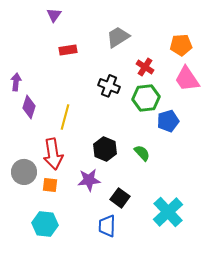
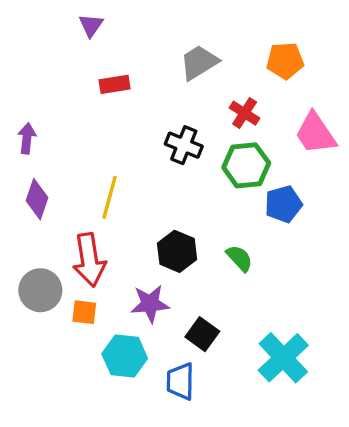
orange pentagon: (181, 45) -> (285, 61), moved
purple diamond: (29, 107) -> (37, 199), moved
cyan hexagon: (45, 224) -> (125, 356), moved

